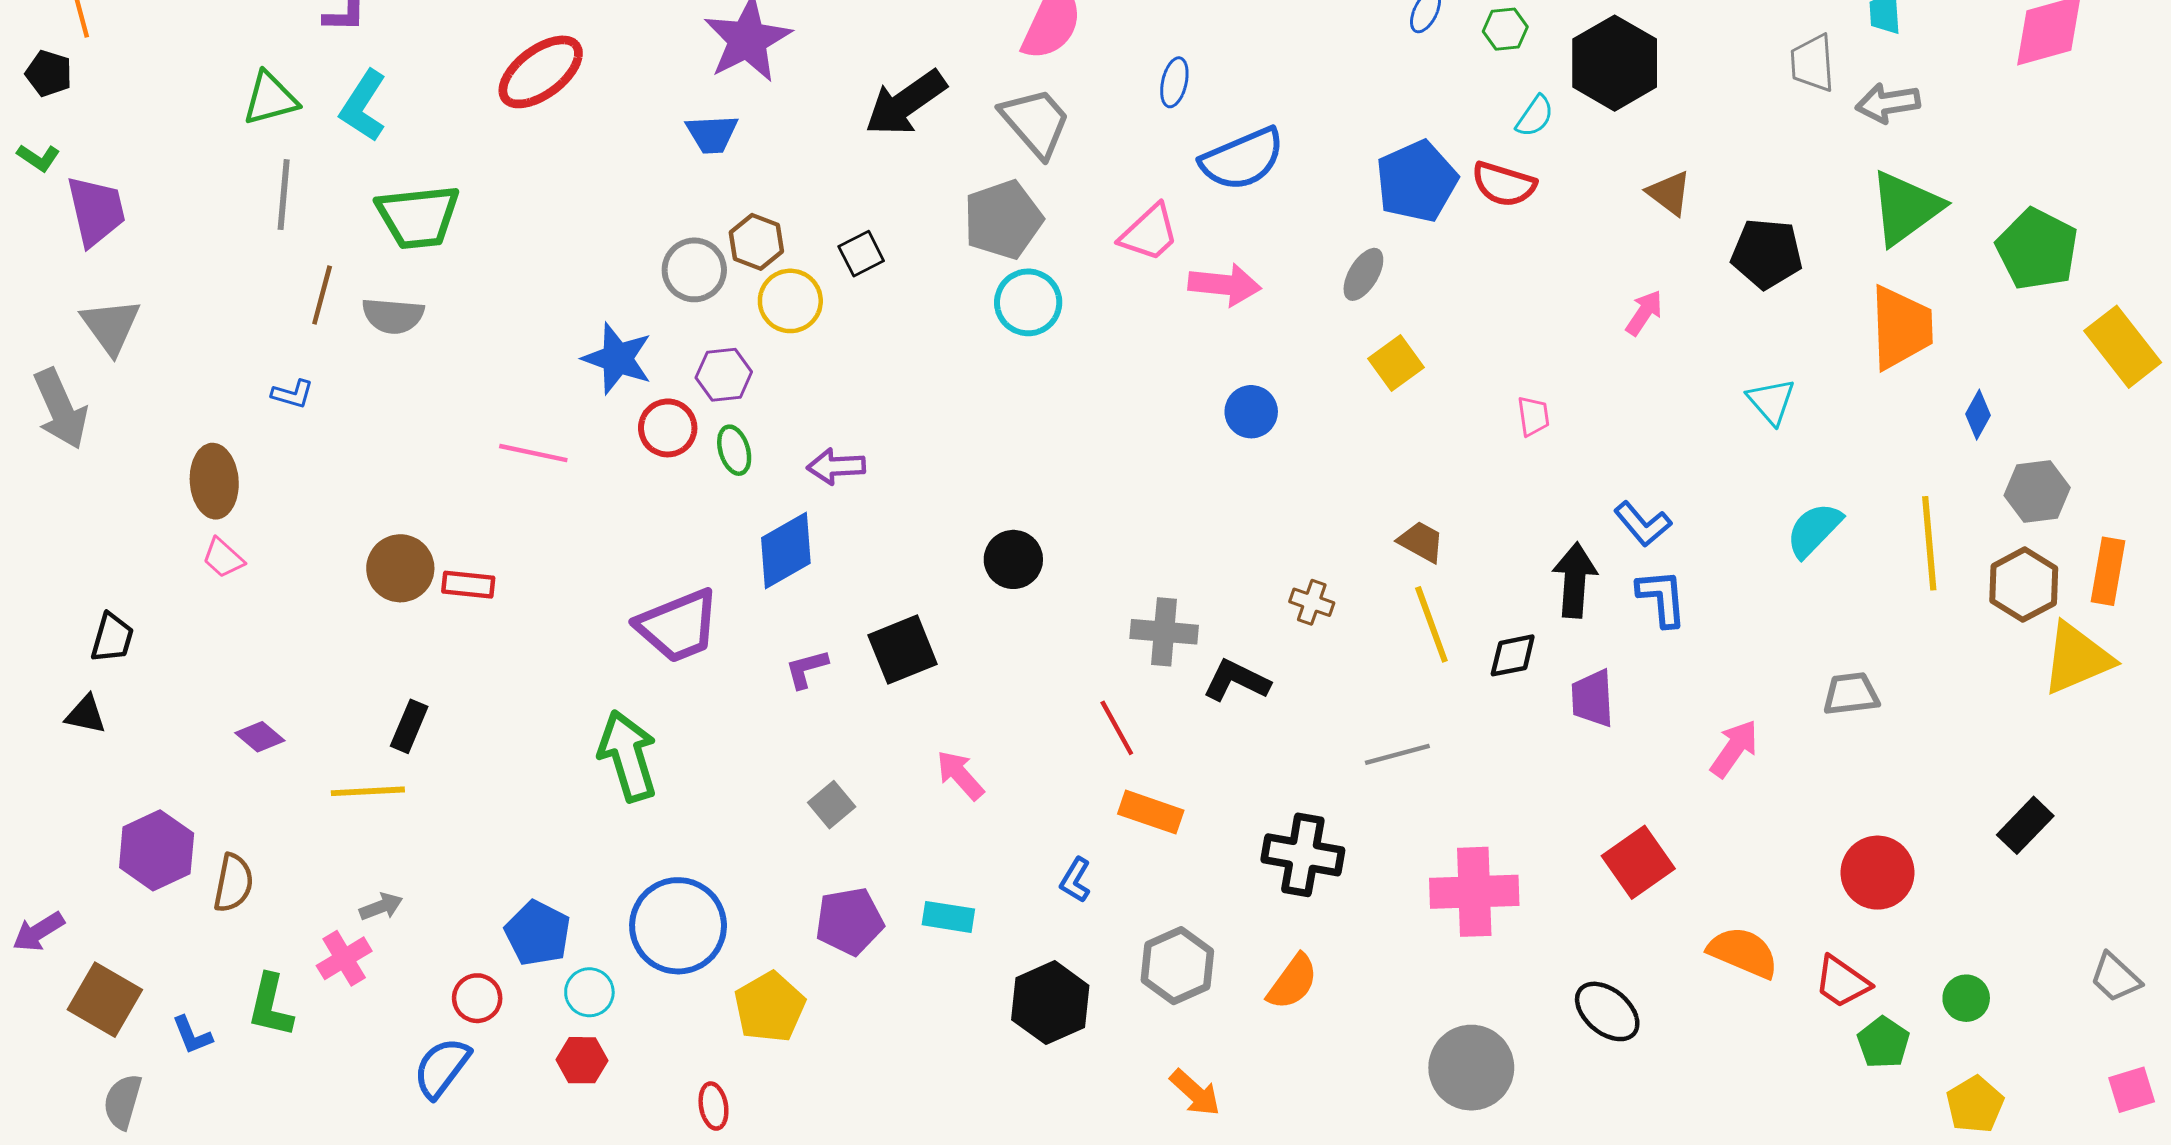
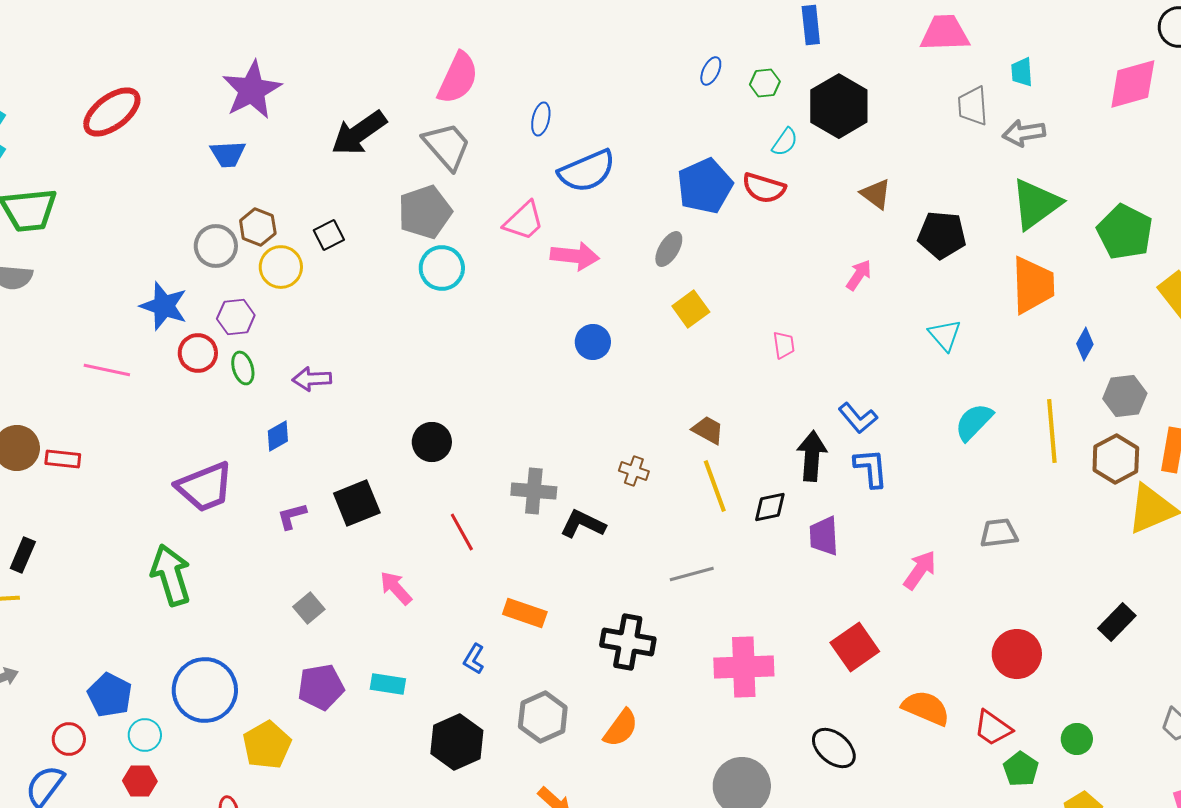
blue diamond: (786, 551) -> (278, 436), size x0.6
red line: (1117, 728) -> (462, 532), moved

